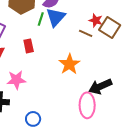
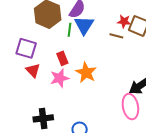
orange star: (69, 64) -> (86, 73), moved
pink star: (16, 80) -> (60, 78), moved

